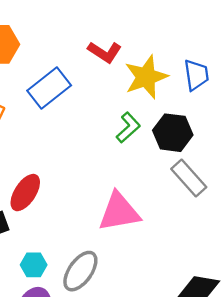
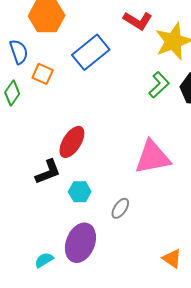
cyan hexagon: (34, 265) -> (80, 192), moved
gray ellipse: (80, 271) -> (120, 208), size x0.6

